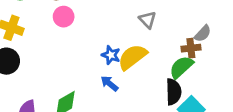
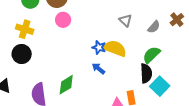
gray semicircle: (203, 34) -> (154, 27), moved
brown cross: (191, 48) -> (177, 20), moved, turned -32
yellow semicircle: (132, 57) -> (115, 48), turned 60

